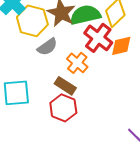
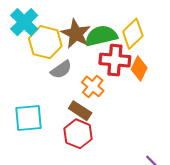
red cross: (98, 38) -> (115, 60), turned -32
orange diamond: (121, 46) -> (139, 69), turned -50

